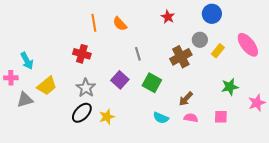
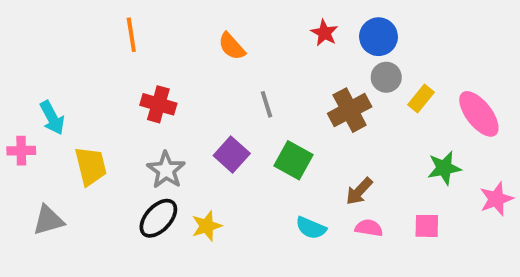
blue circle: (212, 14) -> (378, 37), moved
orange line: (94, 23) -> (131, 35), moved
pink ellipse: (248, 45) -> (479, 114), moved
yellow trapezoid: (47, 86) -> (91, 166), turned -65
gray triangle: (25, 100) -> (48, 220), moved

